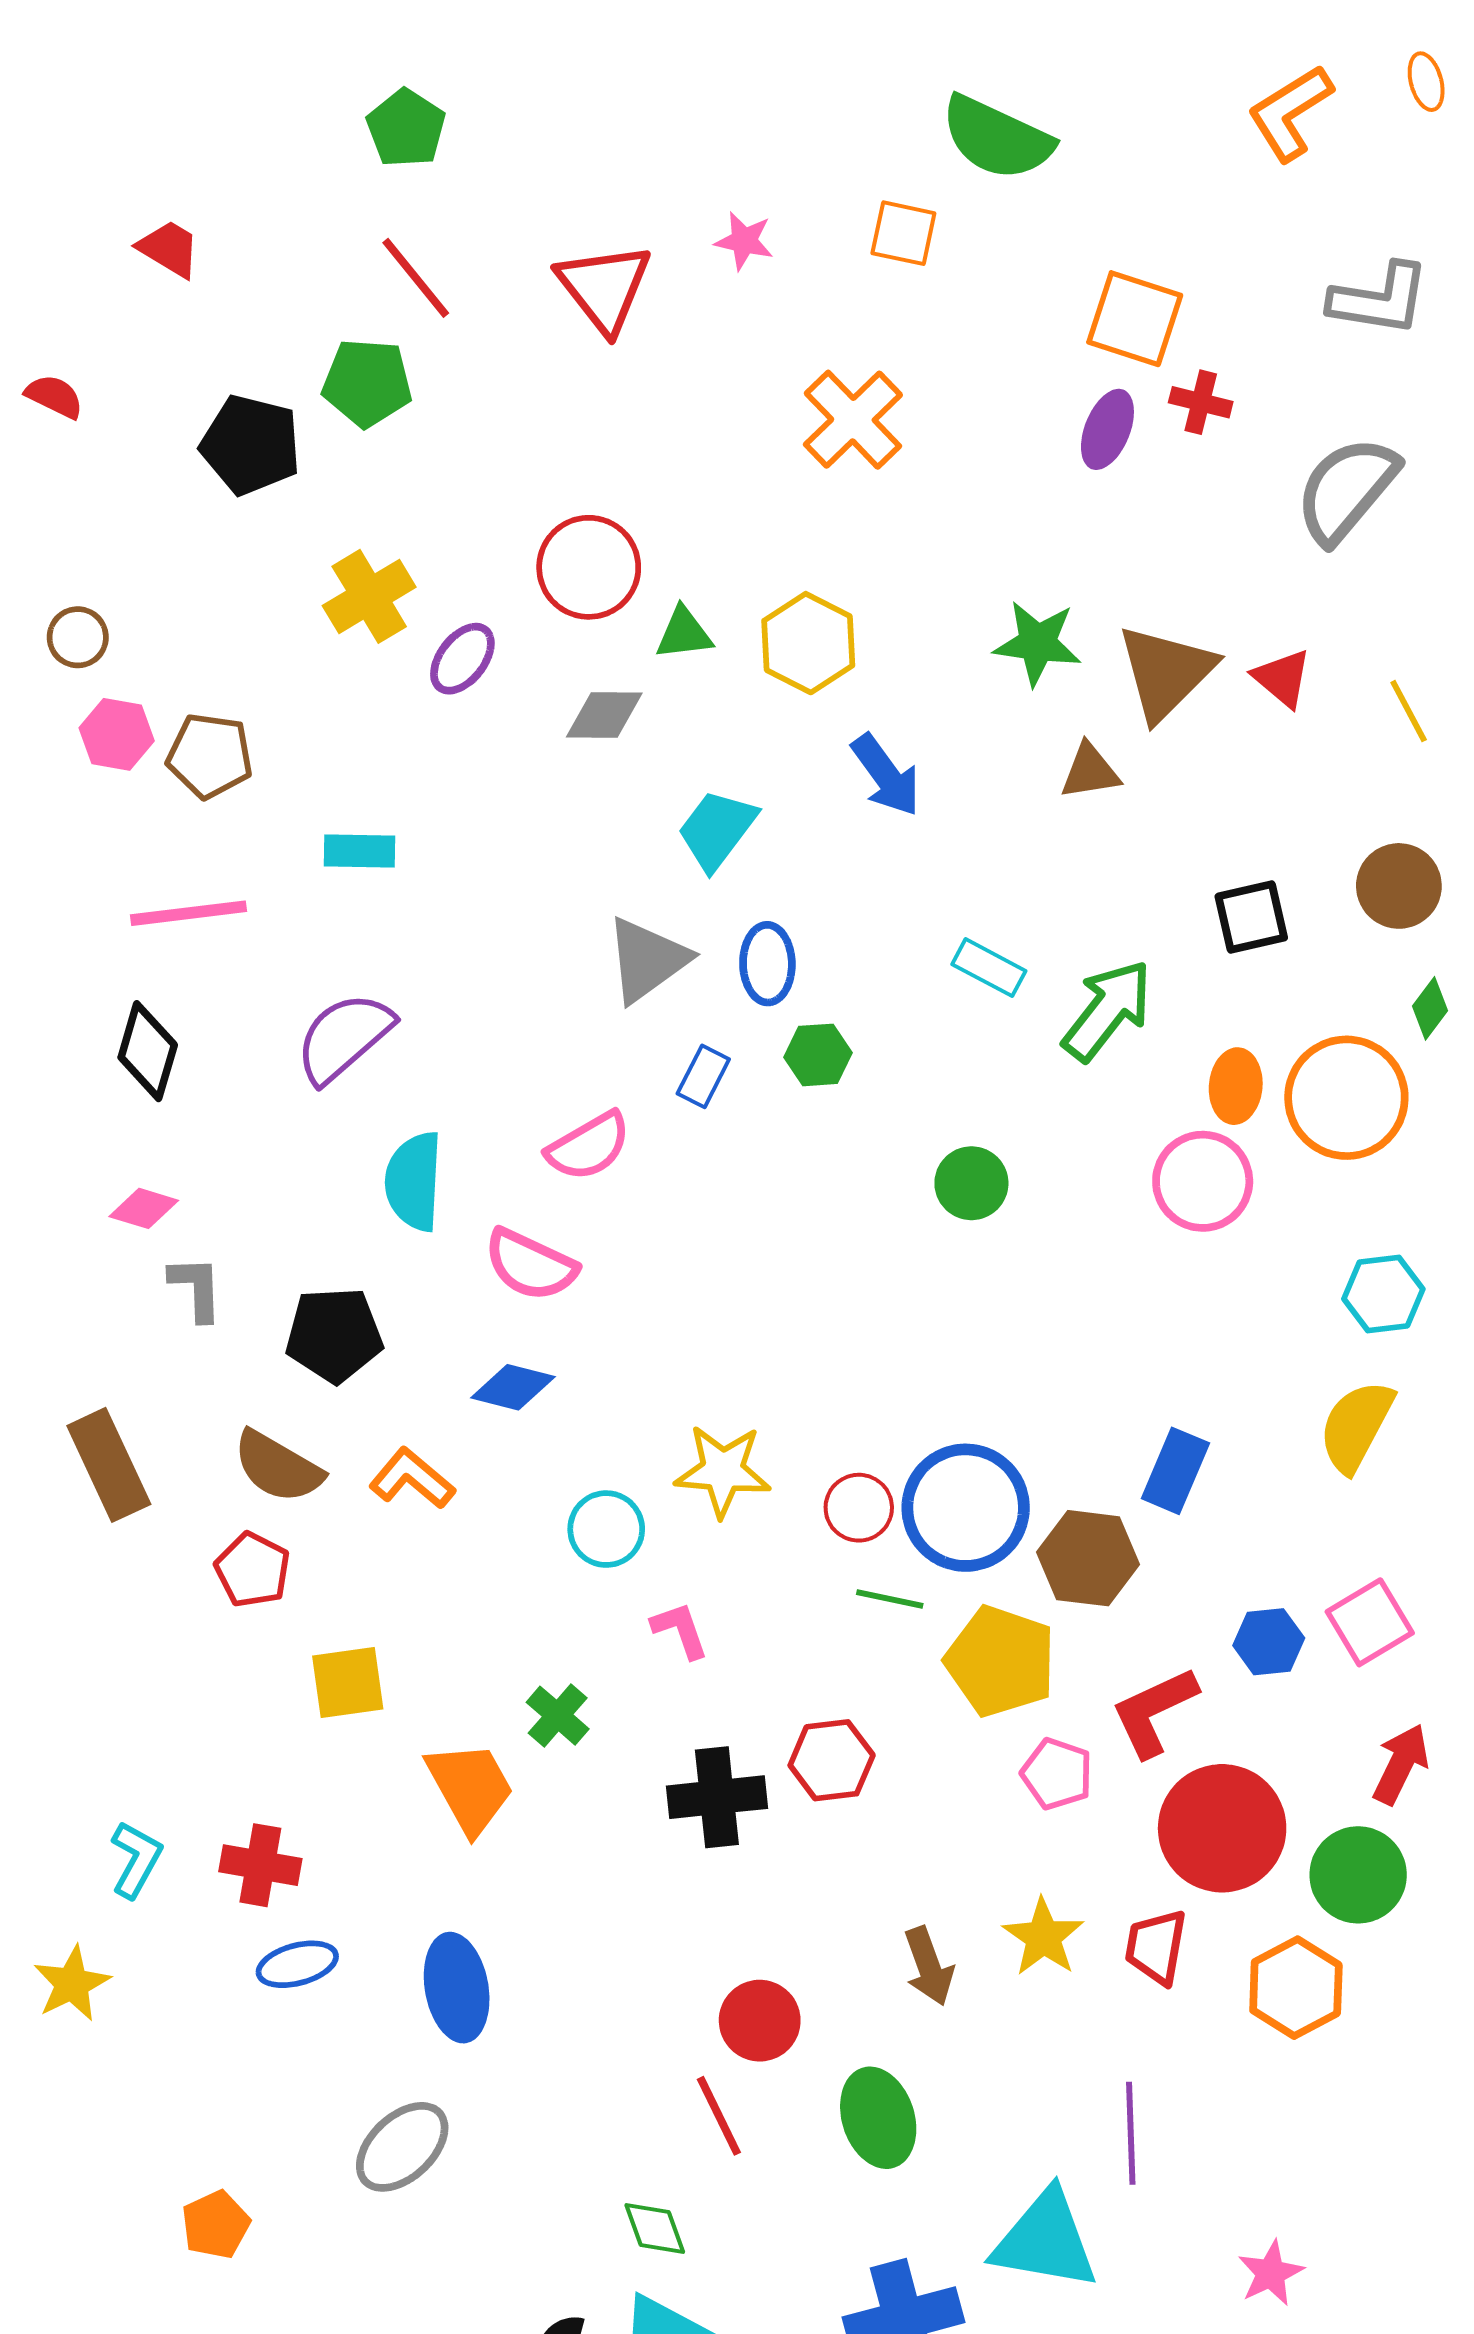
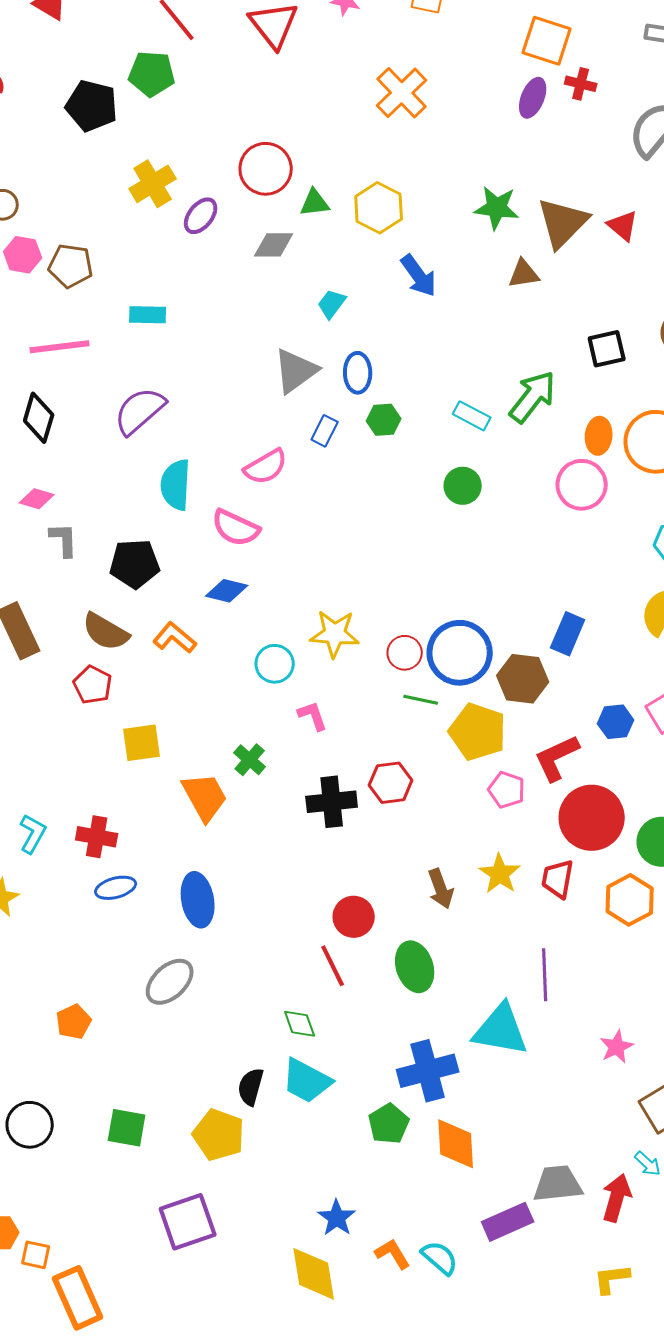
cyan trapezoid: (717, 830) -> (332, 304), size x0.7
cyan rectangle: (989, 968) -> (472, 416), moved

